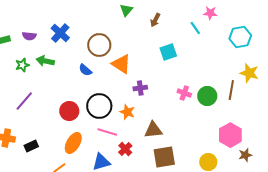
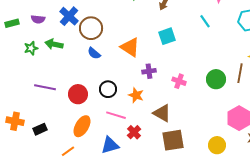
cyan line: (195, 28) -> (205, 21), moved
brown circle: (99, 45) -> (91, 28), moved
cyan square: (168, 52) -> (167, 36), moved
pink cross: (184, 93) -> (179, 81), moved
purple line: (24, 101) -> (45, 87), moved, turned 60
black circle: (99, 106) -> (108, 89), size x0.7
brown triangle: (153, 130) -> (162, 113), turned 36

